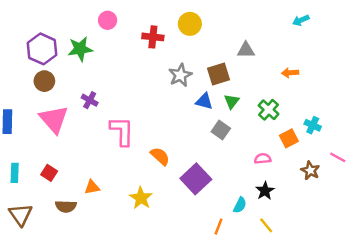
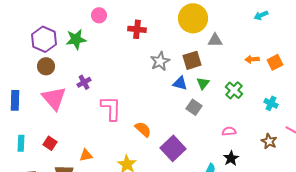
yellow circle: (190, 24) -> (193, 18), moved, size x1.5
purple cross: (90, 100) -> (84, 82), turned 32
orange square: (289, 138) -> (275, 62), moved

